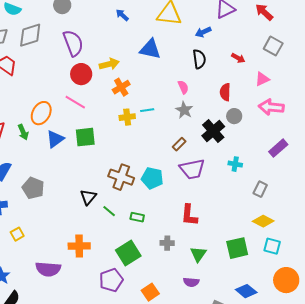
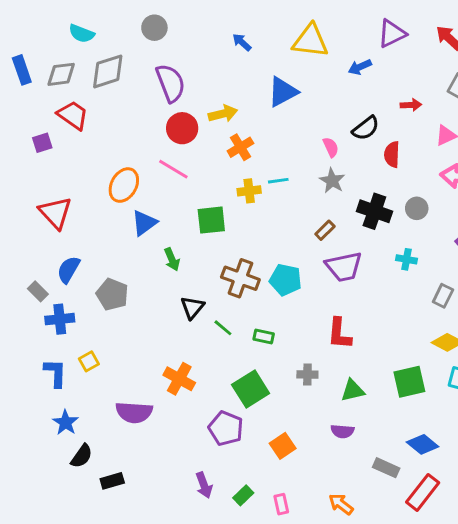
blue triangle: (150, 49) -> (283, 92), turned -40
red arrow: (238, 58) -> (411, 105), turned -32
black semicircle: (199, 59) -> (366, 128), moved, turned 60
gray circle: (234, 116) -> (417, 208), moved
black cross: (213, 131) -> (374, 211), turned -30
green arrow: (23, 132) -> (172, 259), moved
green square: (85, 137) -> (211, 220), moved
orange cross: (79, 246) -> (179, 379), turned 30
green triangle: (198, 254) -> (353, 390), turned 42
purple pentagon: (111, 280) -> (226, 428), turned -30

